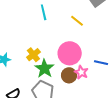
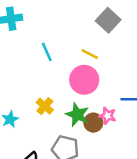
pink circle: (70, 53) -> (84, 80), moved
green star: (44, 69) -> (77, 115), moved

